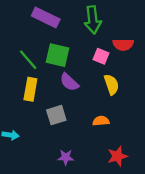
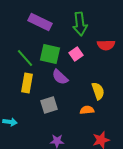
pink square: (101, 56) -> (76, 54), moved, turned 32
yellow semicircle: (112, 84) -> (98, 91), moved

